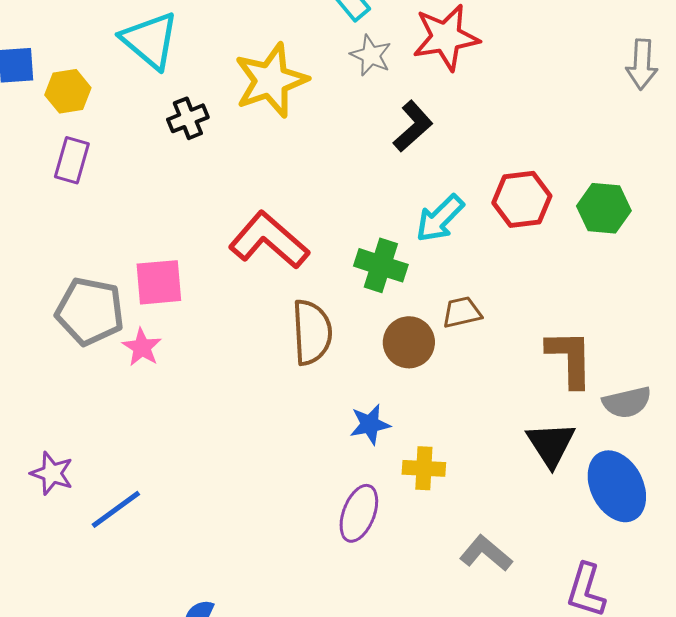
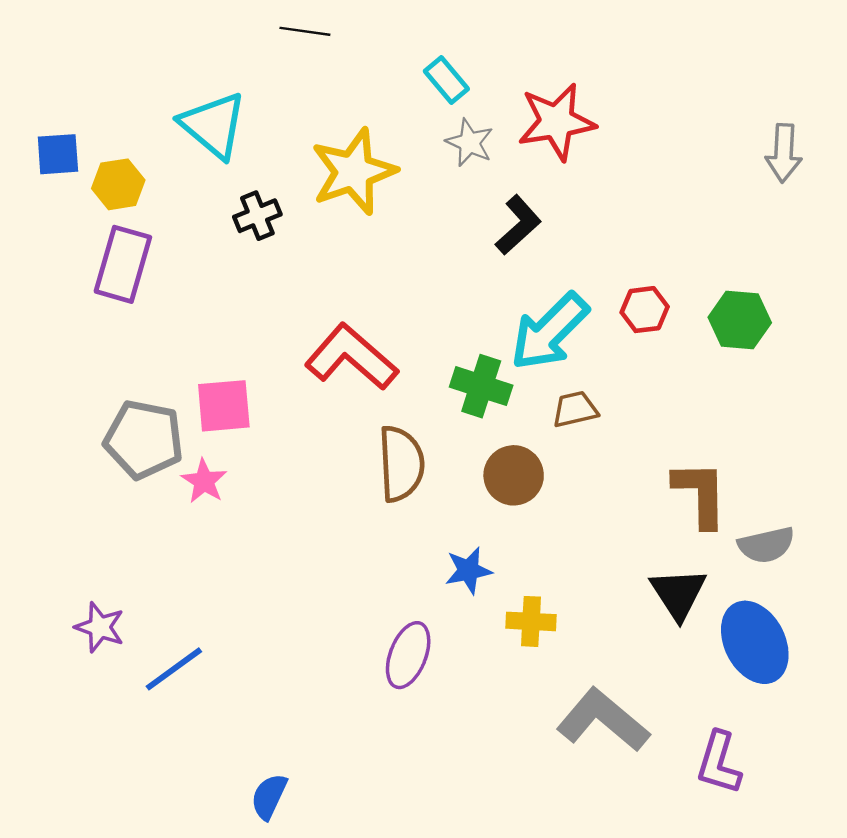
purple rectangle: (72, 160) -> (123, 264), size x1.4
red hexagon: (522, 199) -> (645, 310), size x0.7
cyan arrow: (440, 218) -> (550, 332), size x1.4
brown trapezoid: (462, 312) -> (575, 409), moved
purple ellipse: (359, 513) -> (408, 655), moved
gray L-shape: (486, 553) -> (603, 720), size x1.5

